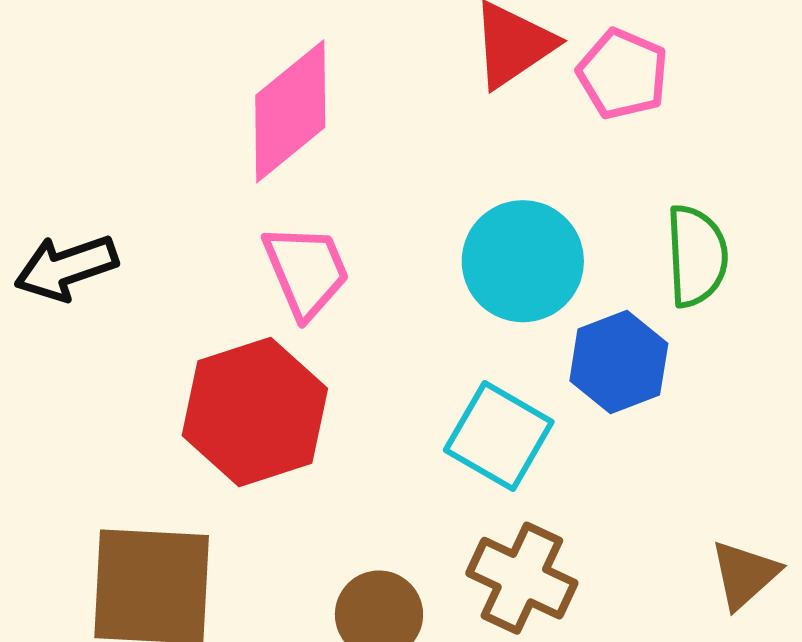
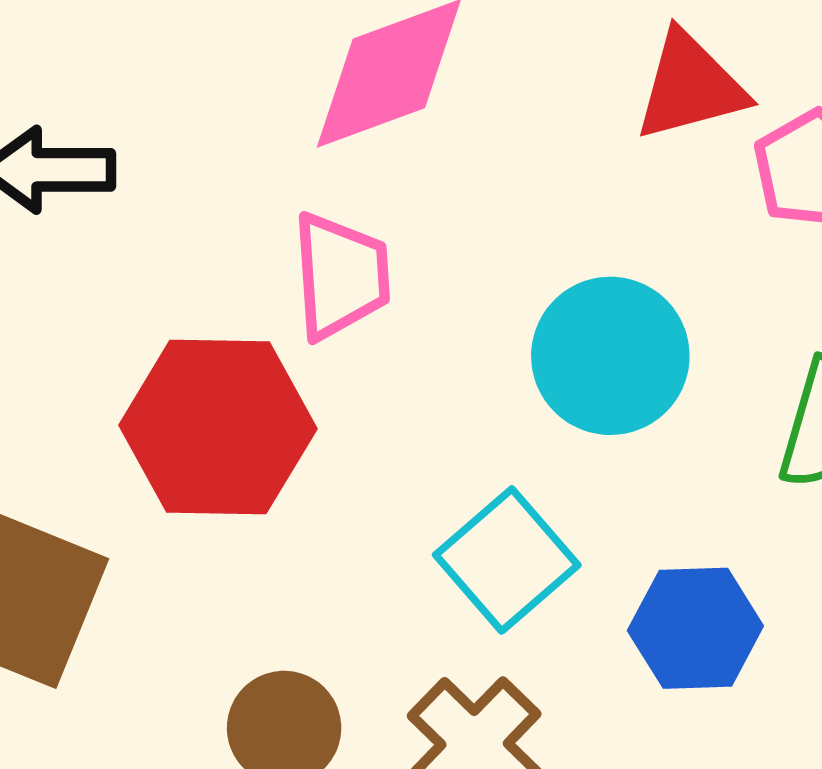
blue hexagon: (619, 362) -> (695, 628), moved

